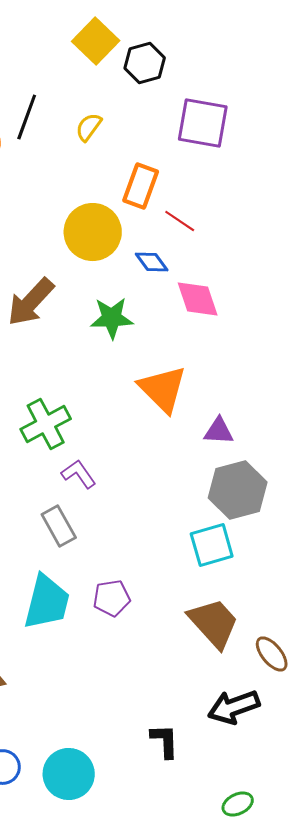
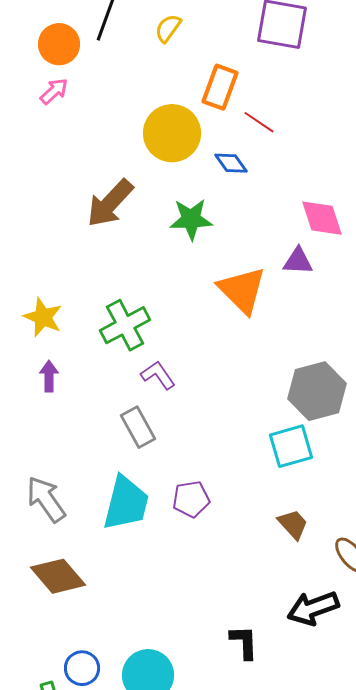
pink diamond: (198, 299) -> (322, 218), moved
purple triangle: (219, 431) -> (298, 261), moved
brown trapezoid: (214, 623) -> (293, 524), size x0.6

